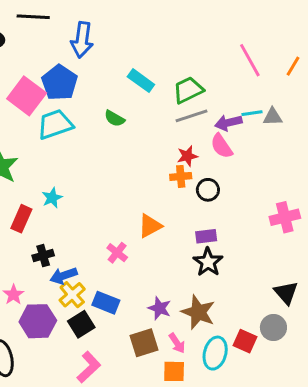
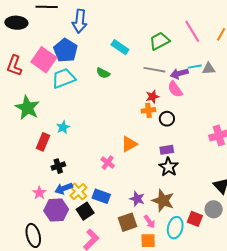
green trapezoid: (188, 90) -> (159, 41), moved
gray line: (191, 116) -> (154, 70), turned 30
blue arrow: (64, 276) -> (64, 188), moved

